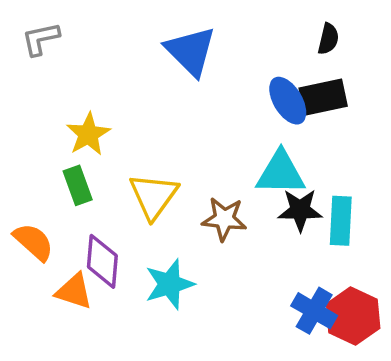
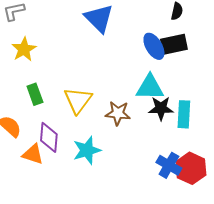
yellow star: (88, 134) -> (24, 49), moved

